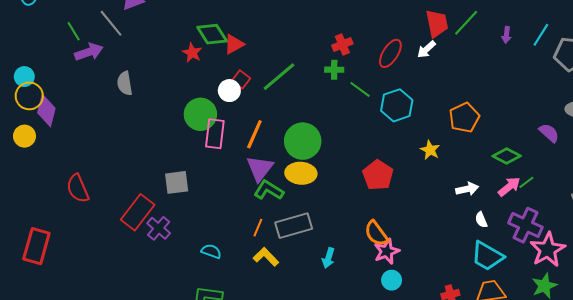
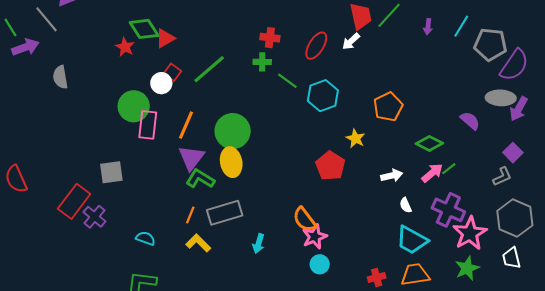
red cross: (342, 45) -> (270, 38), turned 30
yellow ellipse: (301, 173) -> (231, 162), turned 76
red pentagon: (378, 175) -> (330, 166), moved

